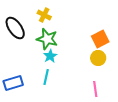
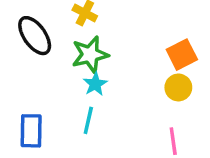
green star: (47, 39) -> (90, 55), turned -30
blue rectangle: (13, 83) -> (31, 131), turned -72

